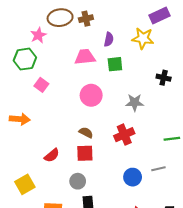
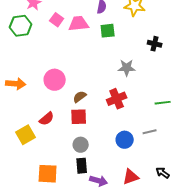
pink square: (41, 85) -> (57, 20), moved
pink circle: (91, 95) -> (55, 80), moved
brown semicircle: (86, 133) -> (80, 97), turned -64
gray circle: (78, 181) -> (81, 145), moved
yellow square: (25, 184) -> (26, 135), moved

